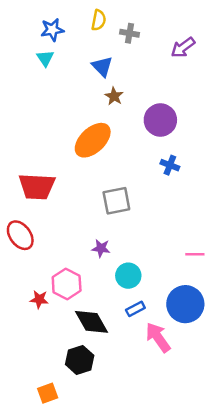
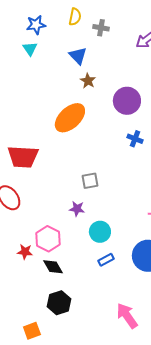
gray square: (116, 201) -> (90, 181), moved, size x0.7
black diamond: (91, 322) -> (53, 267), moved, size x0.7
pink arrow: (158, 337) -> (127, 316), moved

